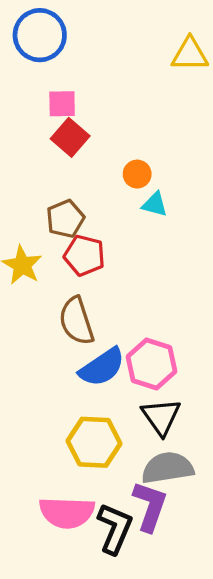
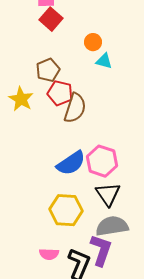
brown semicircle: (76, 321) -> (75, 108), moved, turned -144
pink semicircle: (67, 513) -> (49, 254), size x0.6

